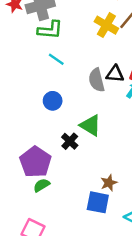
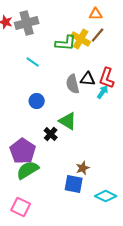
green L-shape: (50, 30) -> (66, 43), moved
cyan line: (56, 59) -> (33, 62), moved
green semicircle: (42, 185) -> (28, 170), size x1.6

